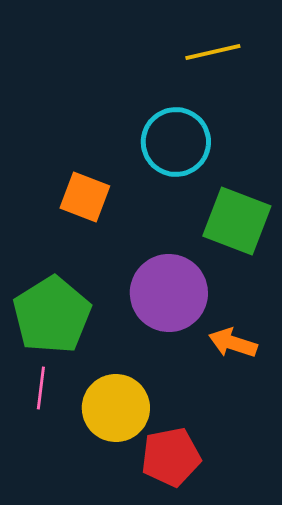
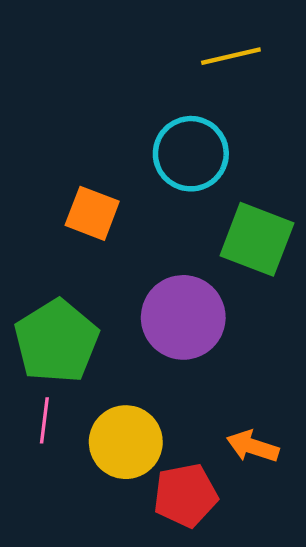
orange arrow: (233, 343) -> (253, 446), moved

